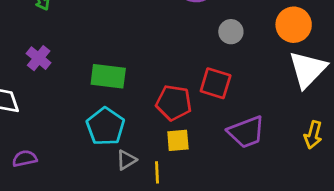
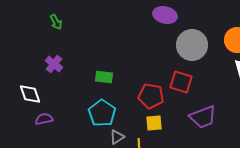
gray circle: (231, 32) -> (192, 45), size x1.8
green rectangle: (108, 76) -> (104, 77), size x0.7
purple semicircle: (25, 158) -> (44, 119), moved

